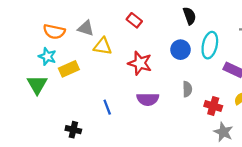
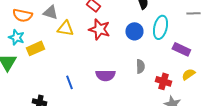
red star: (140, 63) -> (99, 29), moved

